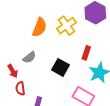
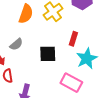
black square: (61, 67) -> (48, 54), turned -30

